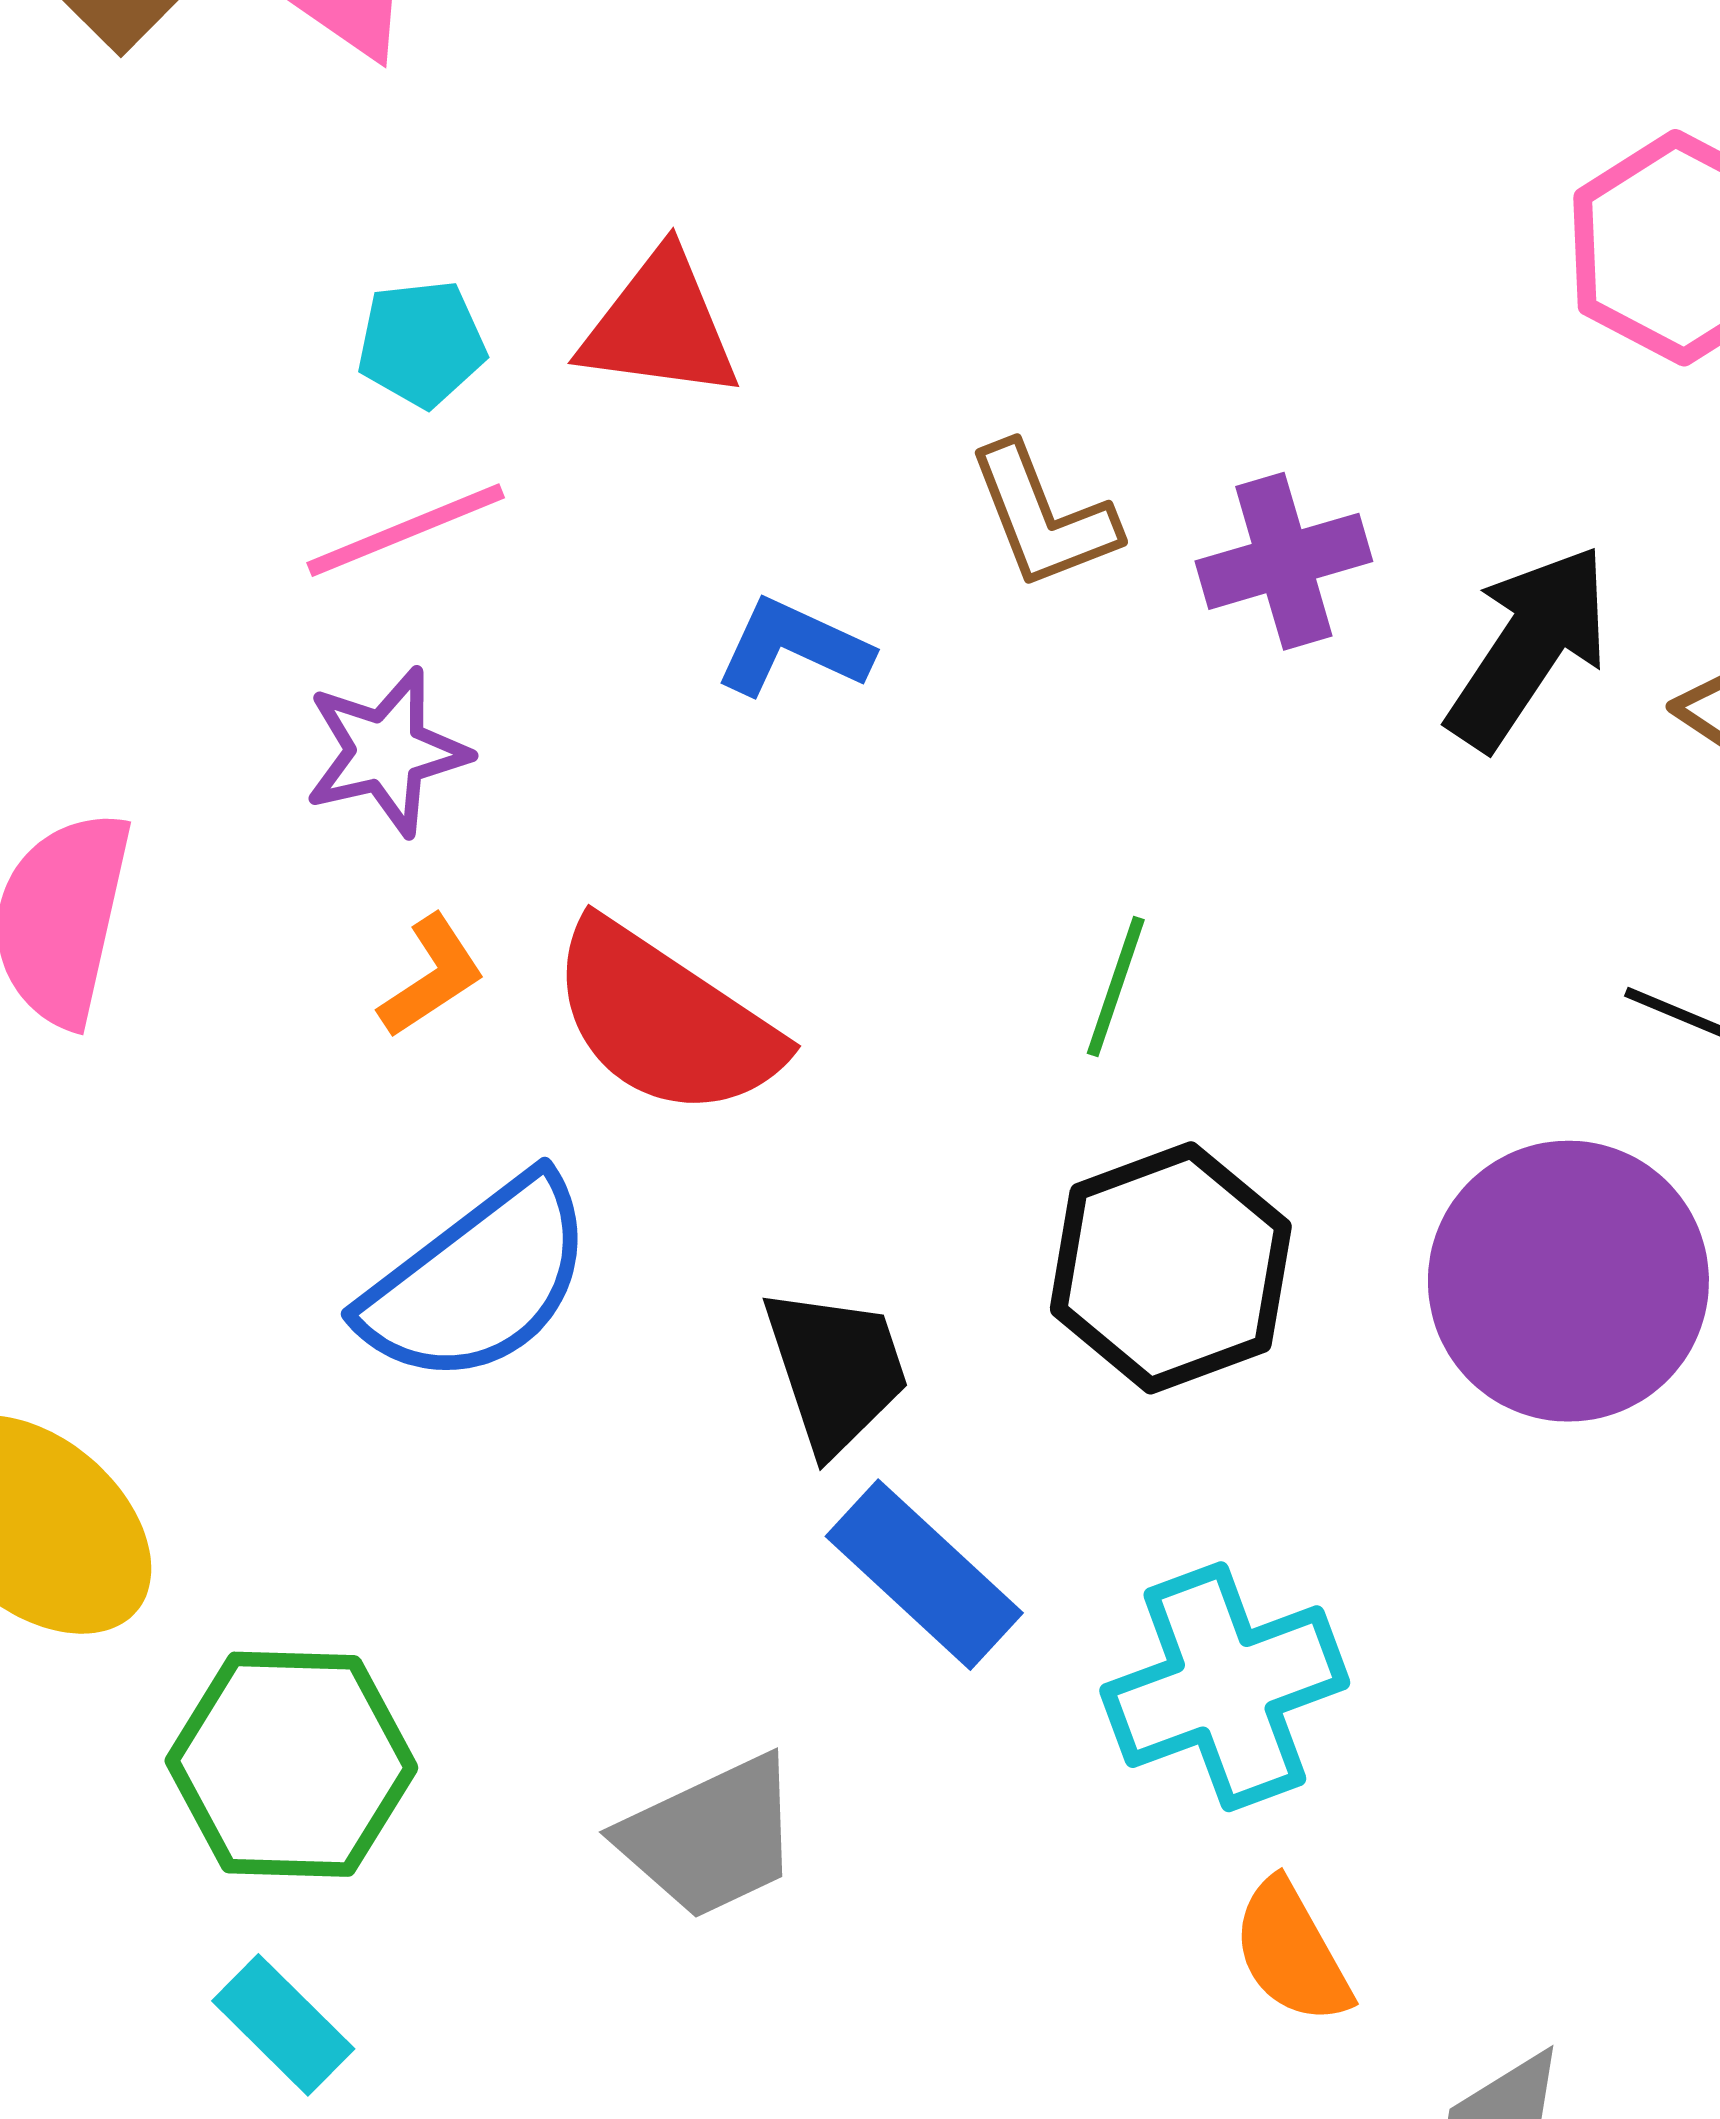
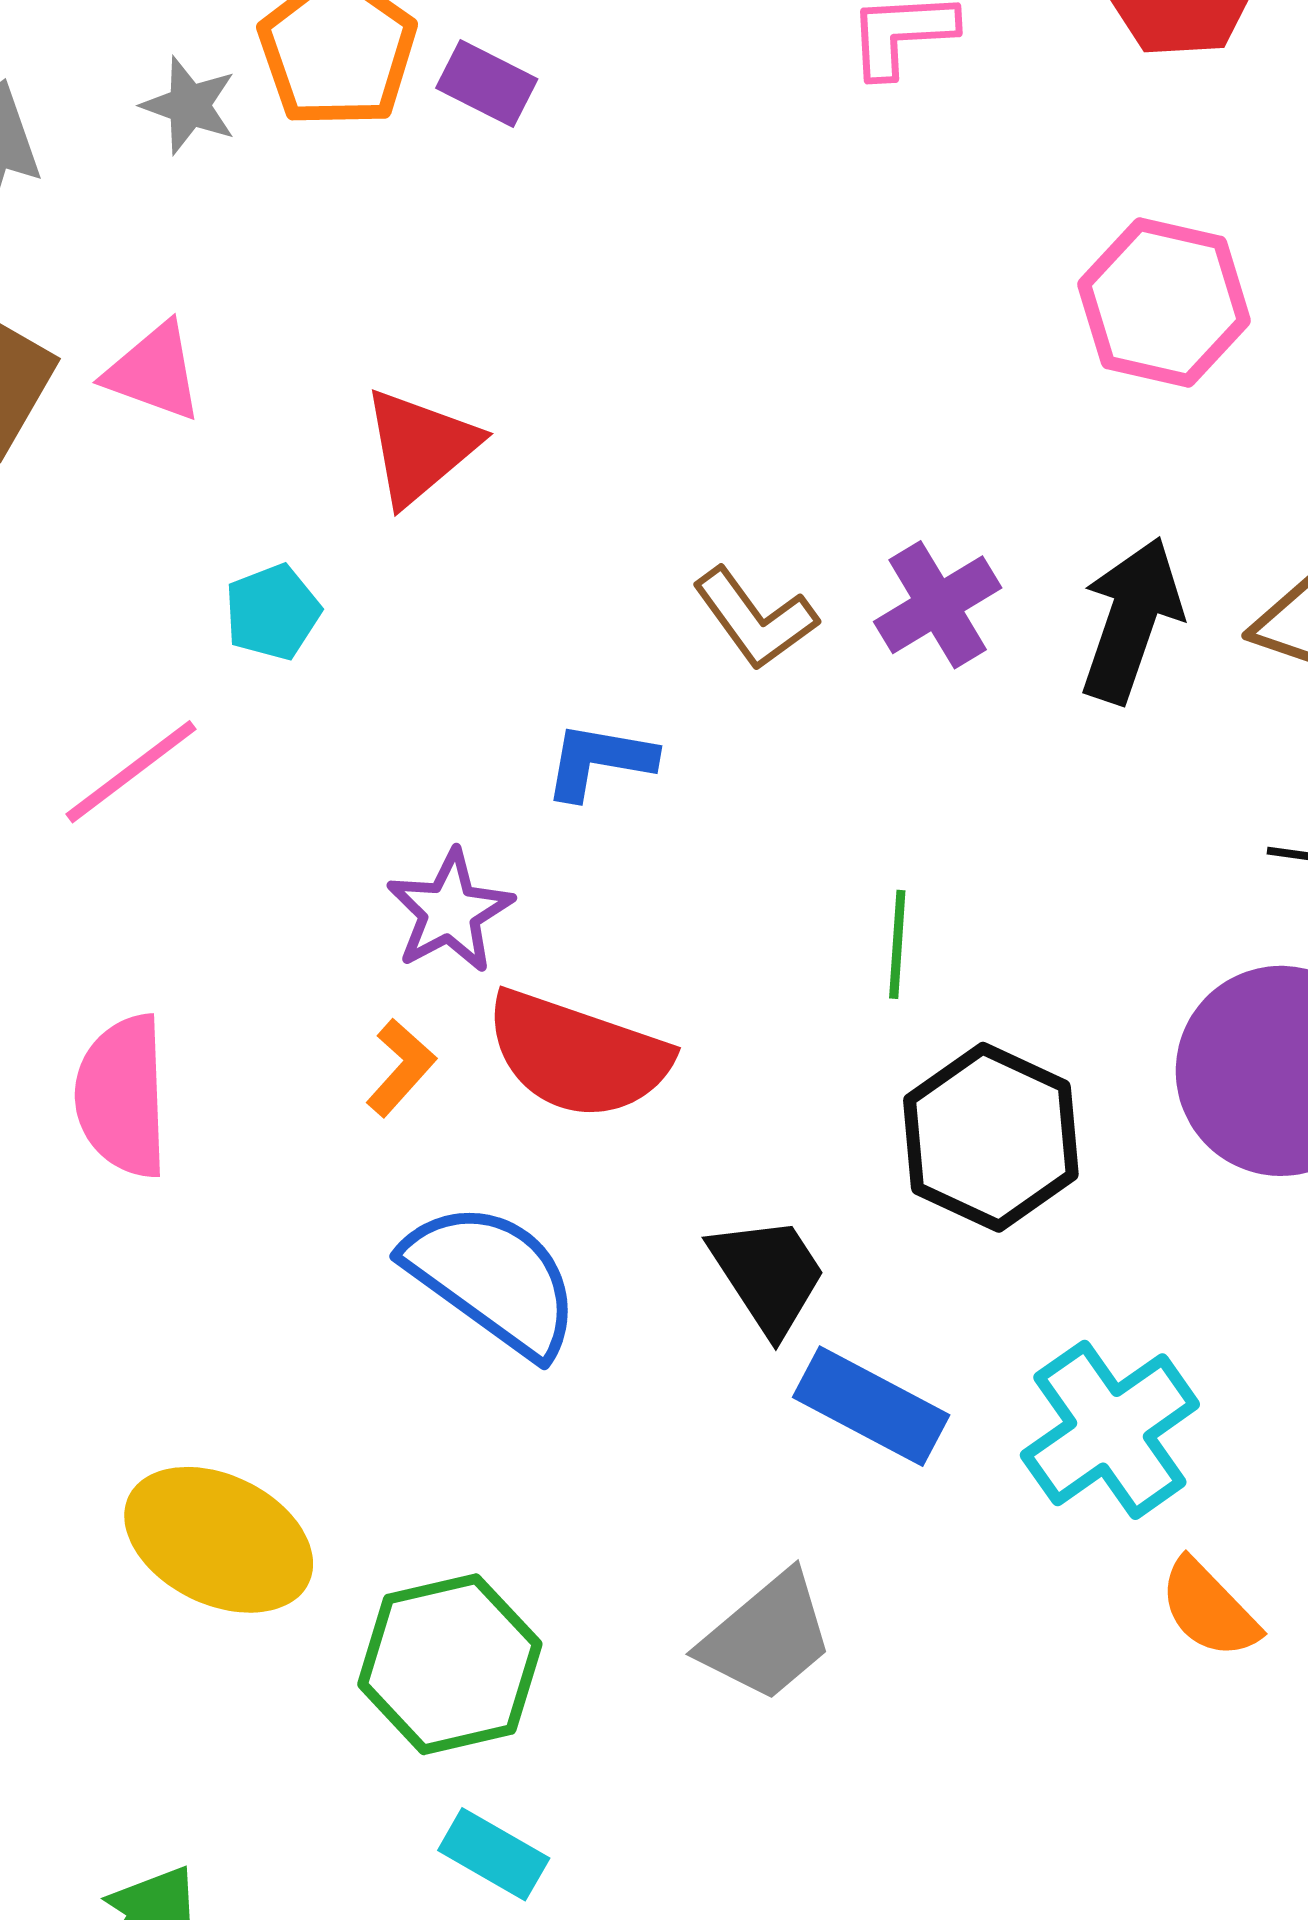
red triangle: (660, 326) -> (420, 447), moved, turned -33
pink line: (406, 530) -> (131, 772), moved
purple star: (387, 752) -> (450, 911), moved
blue semicircle: (478, 1281) -> (493, 1279), turned -92

